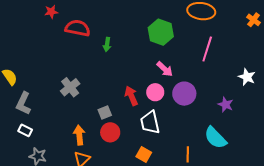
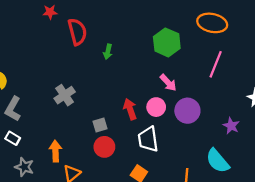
red semicircle: (78, 28) -> (77, 32), turned 60
orange arrow: (79, 135) -> (55, 151), moved

